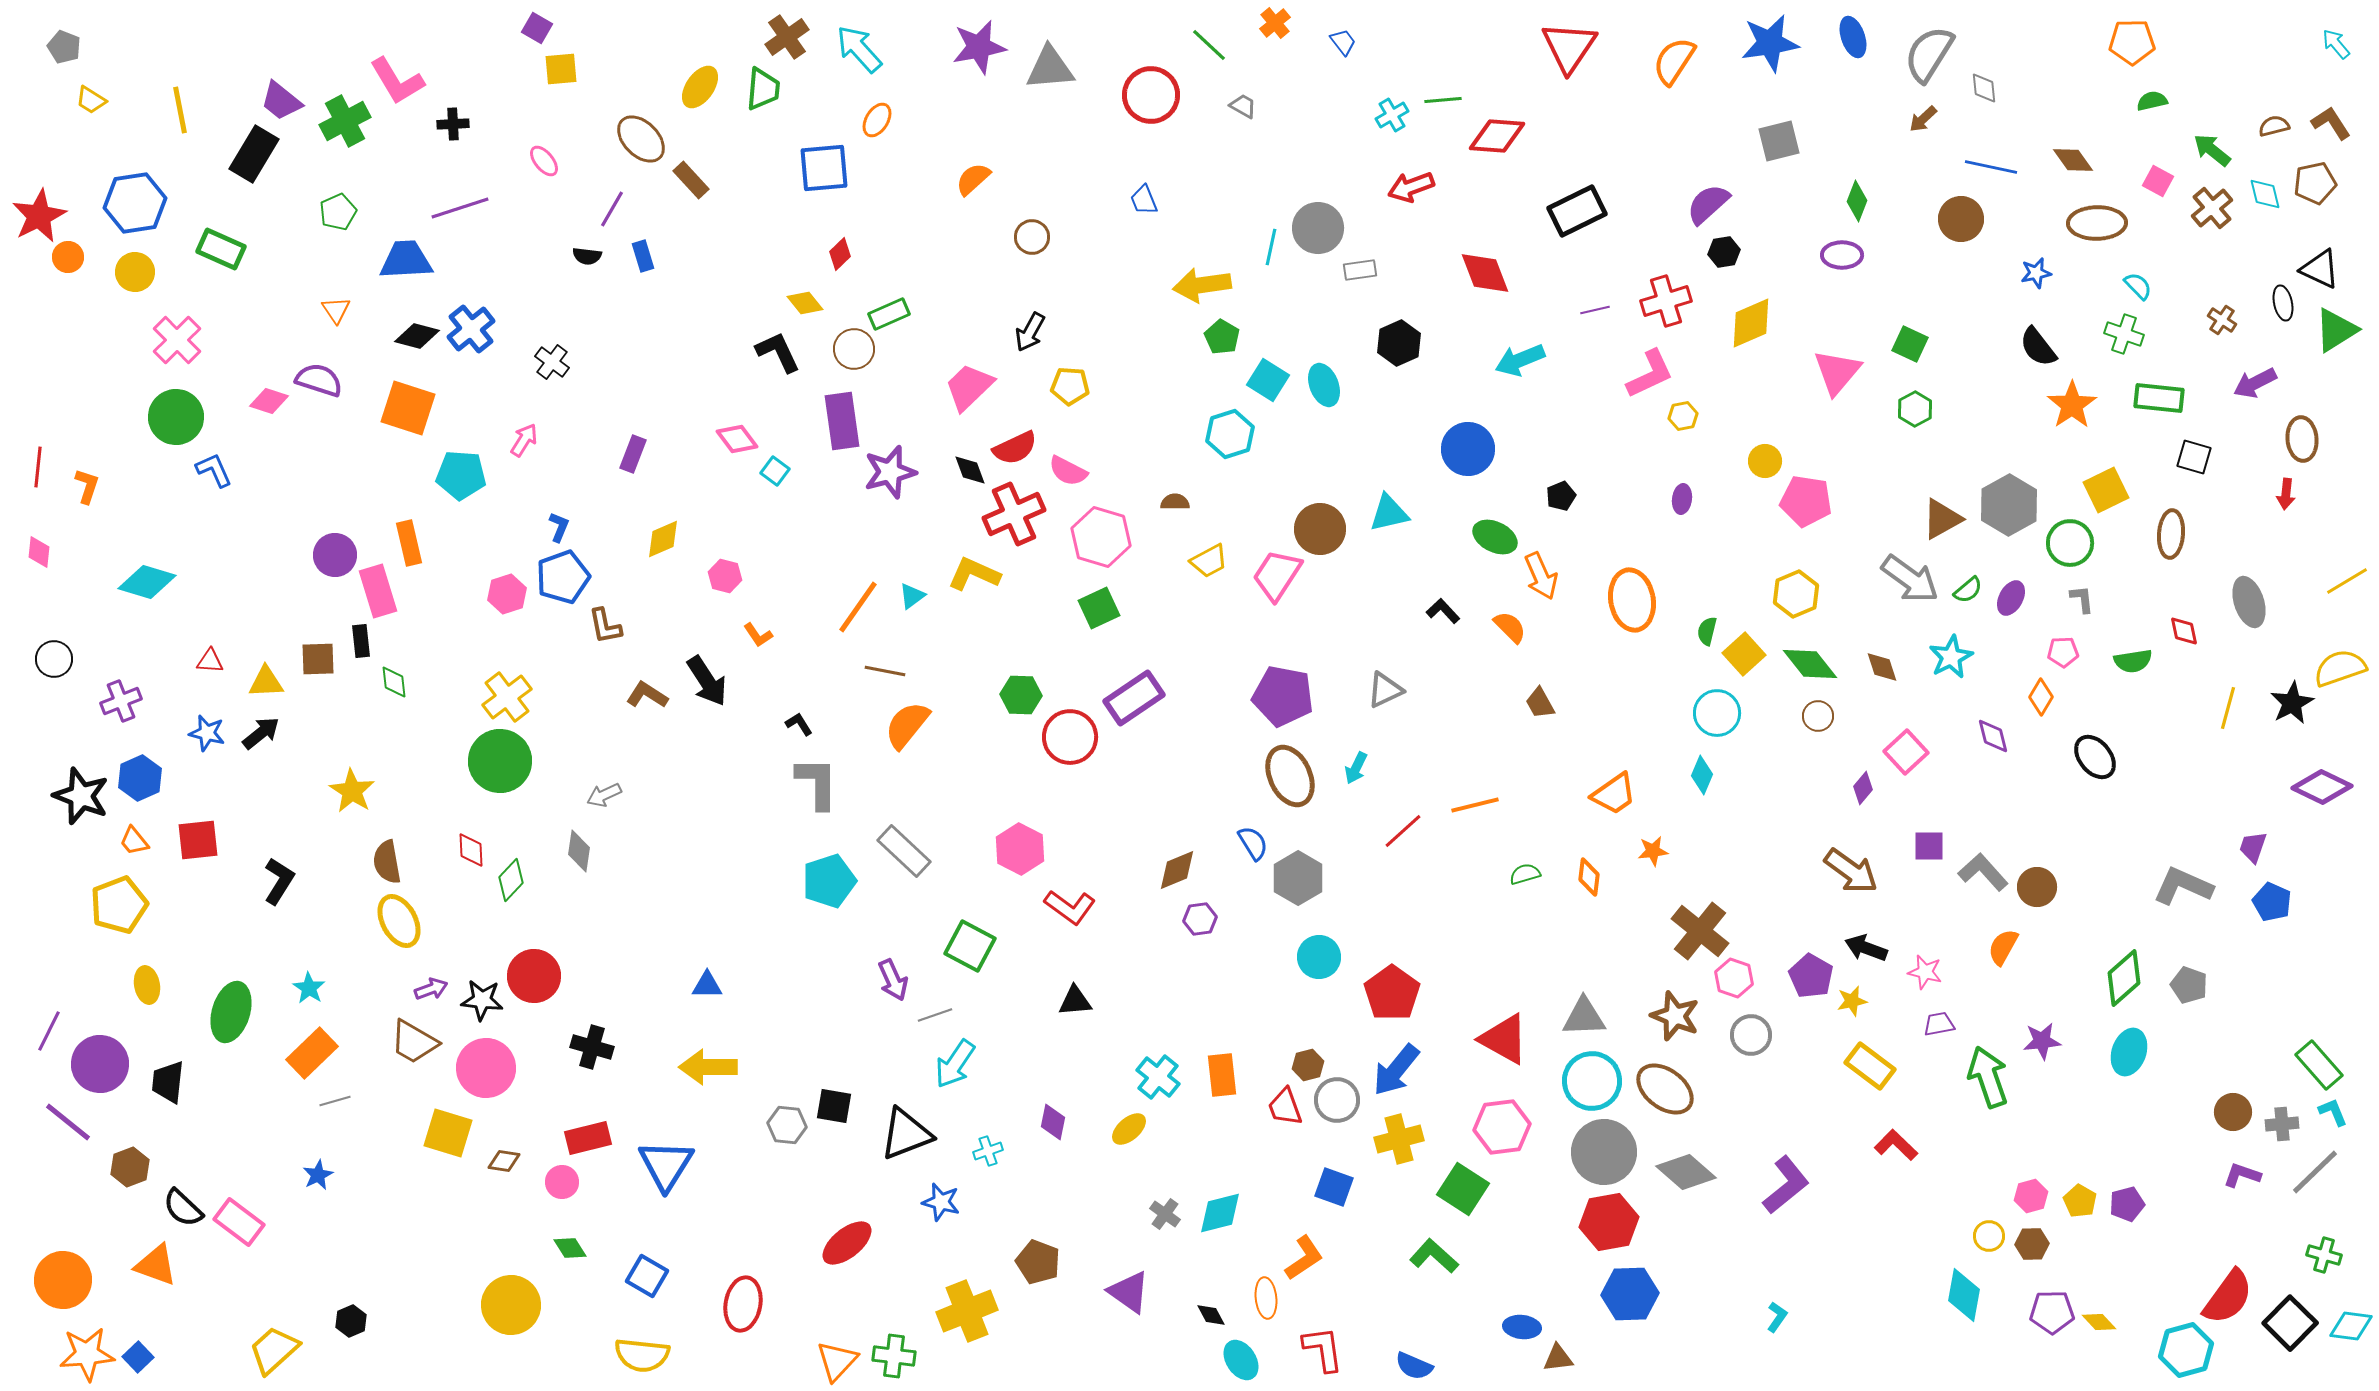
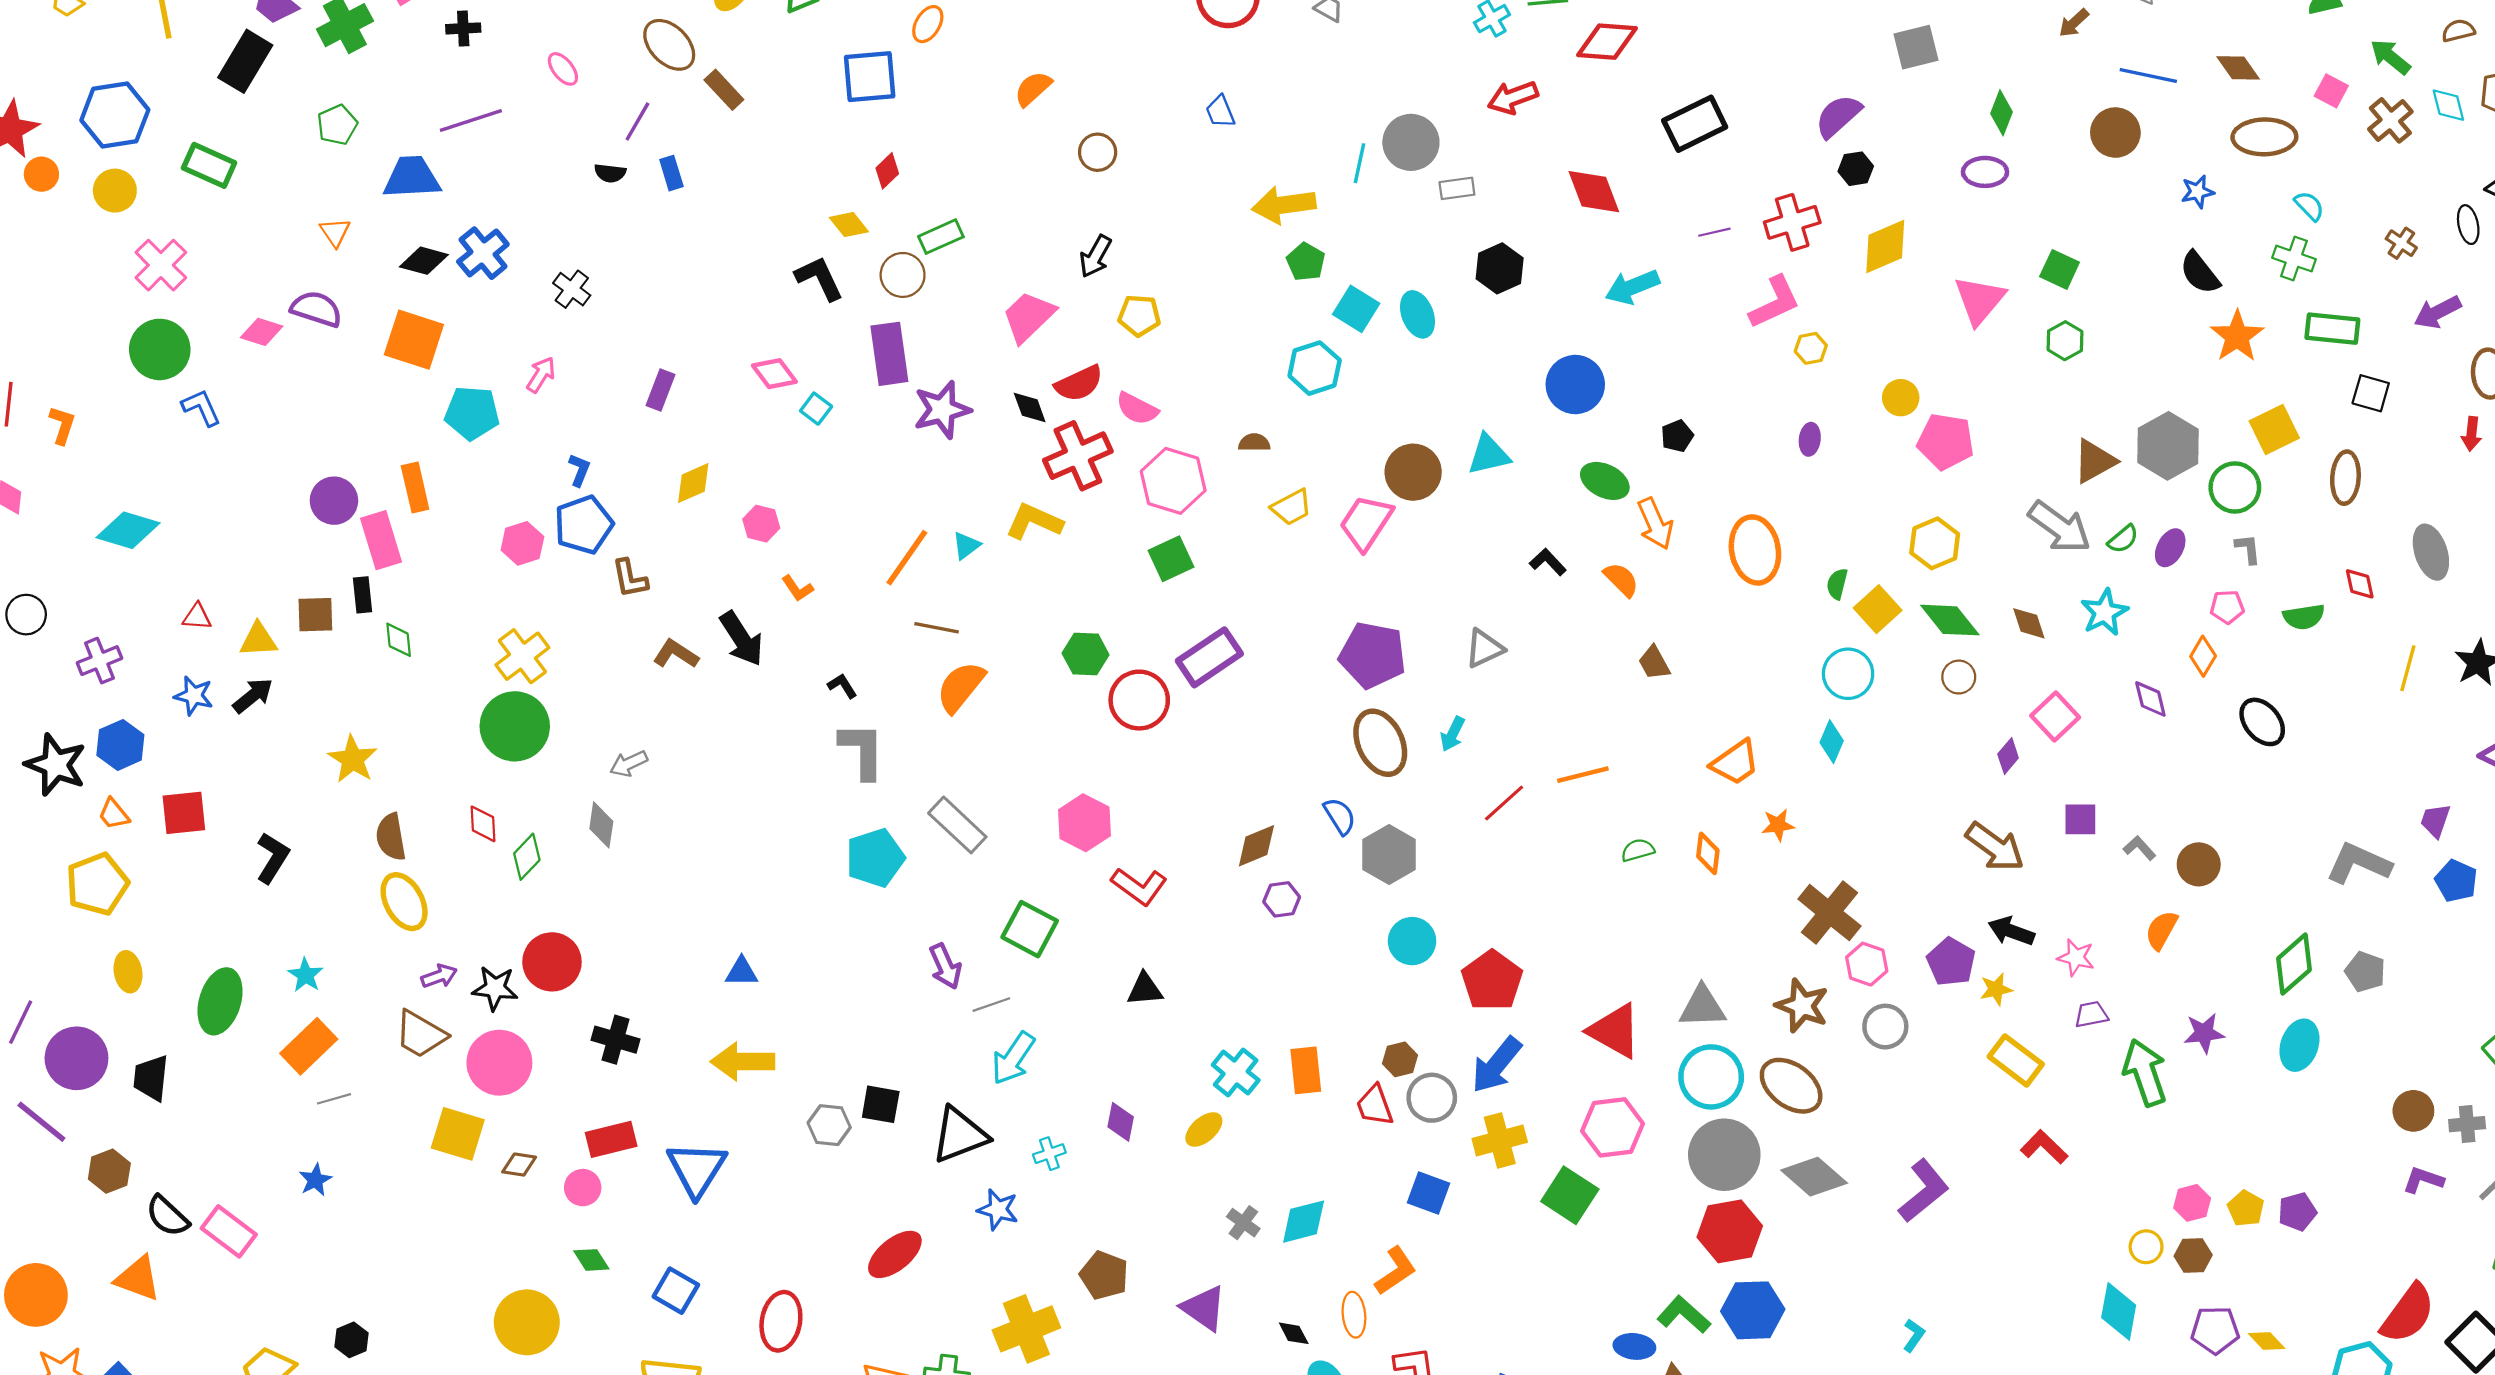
gray L-shape: (1983, 872) -> (2140, 848), size x0.6
green L-shape: (1434, 1256) -> (1684, 1315), moved

